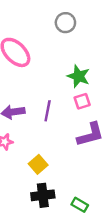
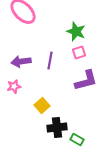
black cross: (43, 195) -> (57, 128), moved

